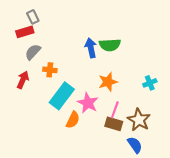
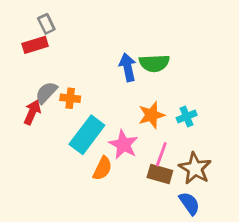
gray semicircle: (33, 52) -> (46, 93), moved
cyan cross: (150, 83) -> (187, 116), moved

